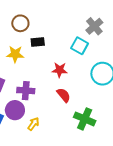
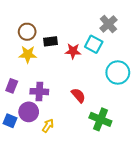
brown circle: (20, 23) -> (27, 32), moved
red star: (60, 70) -> (73, 51), moved

